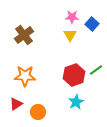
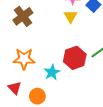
cyan star: (76, 102) -> (52, 72), moved
red triangle: (16, 104) -> (15, 88), turned -40

